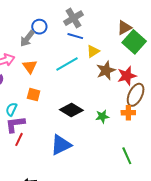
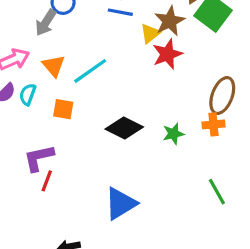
cyan line: (67, 64) -> (90, 71), moved
brown star: (106, 70) -> (170, 21), moved
red star: (127, 76) -> (167, 54), moved
cyan semicircle: (11, 109) -> (28, 94), moved
blue triangle: (61, 145) -> (121, 204), moved

